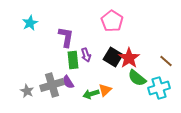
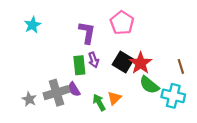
purple L-shape: (66, 37) -> (87, 33), moved
brown line: (166, 61) -> (181, 66), turned 32
cyan cross: (159, 88) -> (173, 96), turned 30
green arrow: (91, 94) -> (99, 102), turned 77

